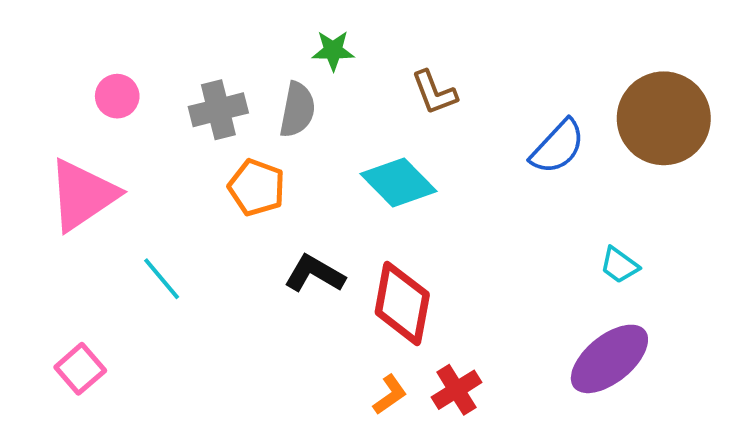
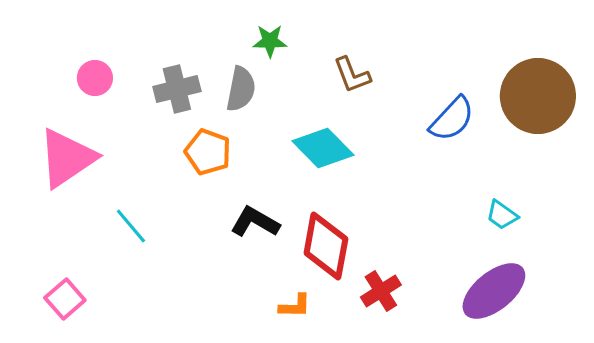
red cross: (456, 390) -> (381, 291), moved
orange L-shape: (390, 395) -> (295, 306), moved, turned 36

